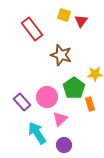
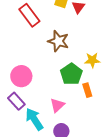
pink circle: (47, 97) -> (21, 76), moved
purple rectangle: (22, 102) -> (16, 101), moved

